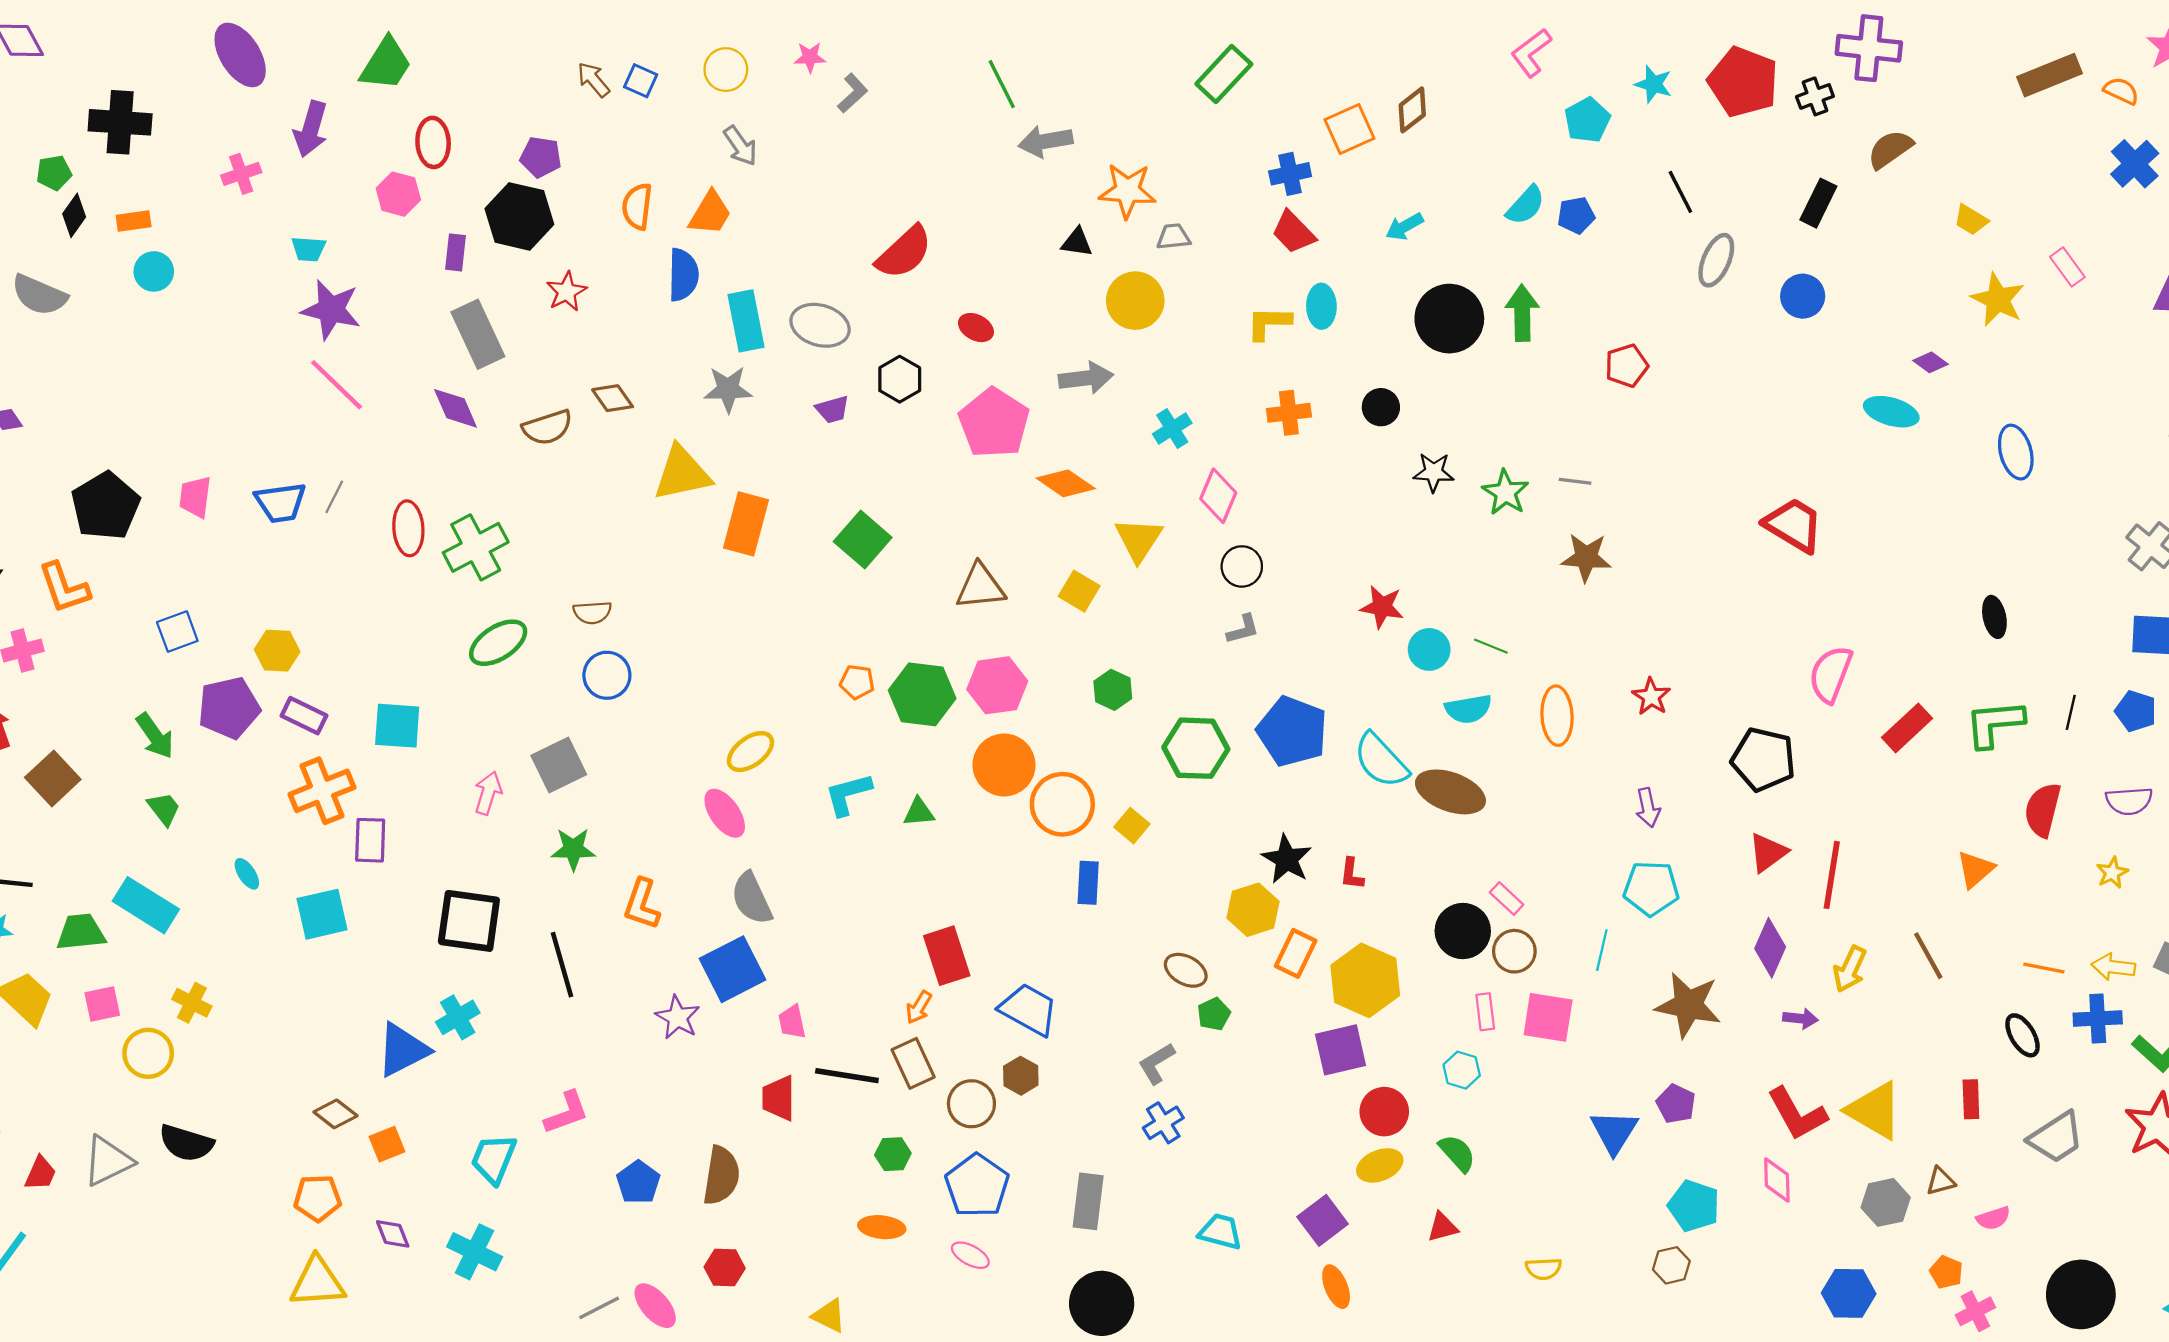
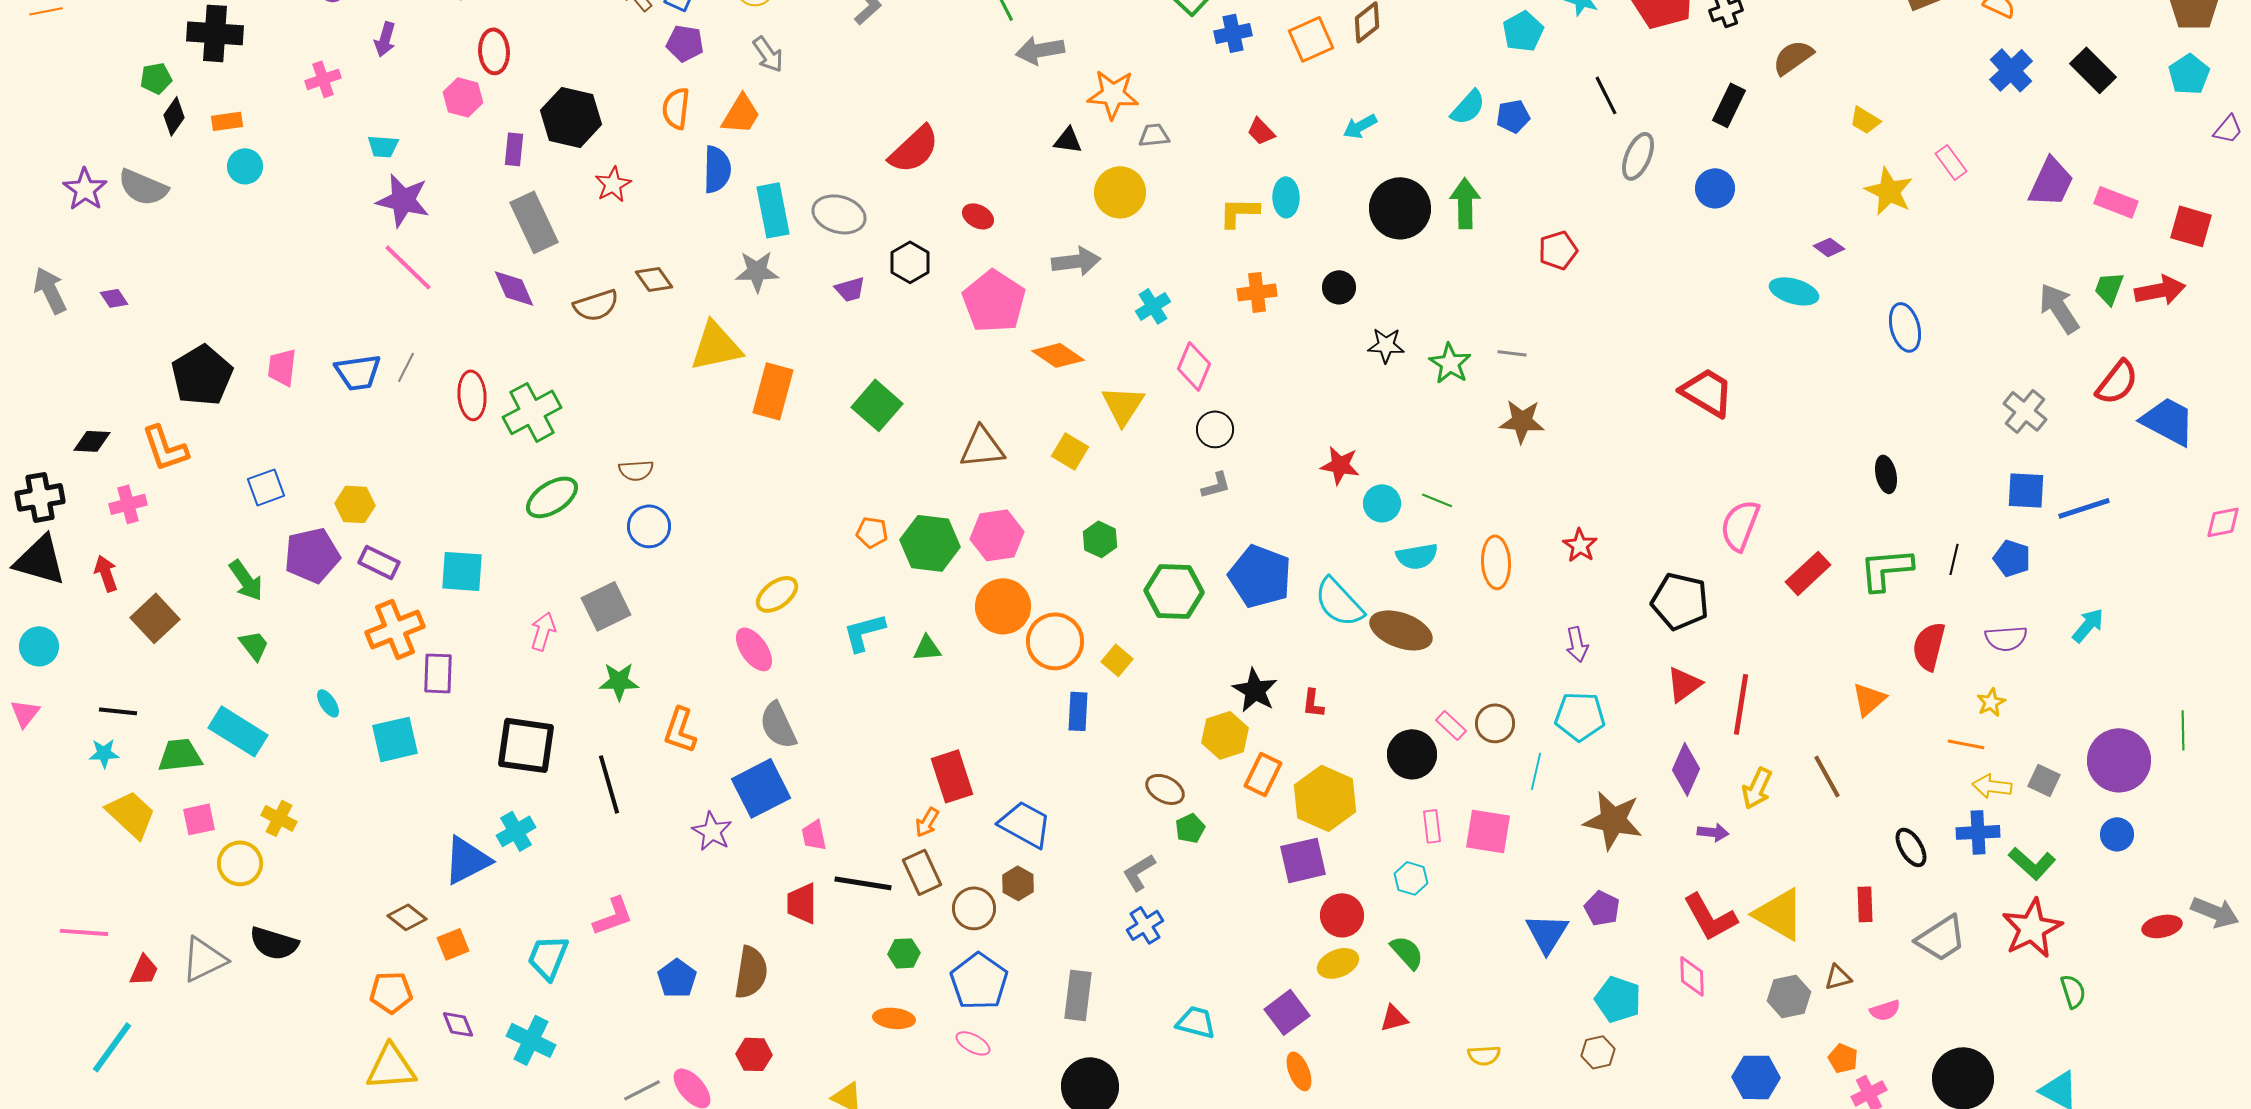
purple arrow: (311, 129) -> (385, 39), size x0.7
purple pentagon: (541, 157) -> (685, 43), moved
blue cross: (1290, 174) -> (1233, 33), moved
red trapezoid: (1293, 232) -> (1261, 131), size x0.7
brown circle: (1514, 951) -> (1495, 723), moved
orange line: (2044, 968) -> (1966, 744), moved

